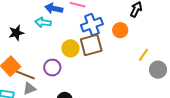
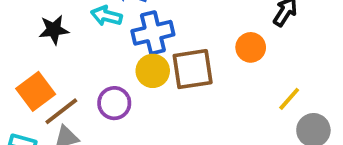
blue cross: (92, 25) -> (153, 33), moved
brown line: (25, 75) -> (61, 111), turned -66

